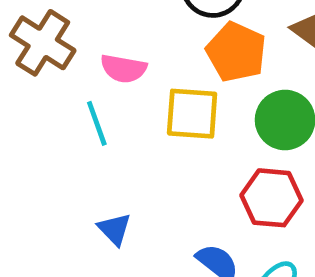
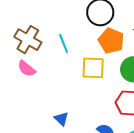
pink semicircle: (123, 69) -> (27, 69), moved, turned 30
cyan line: (97, 123) -> (64, 44), moved

